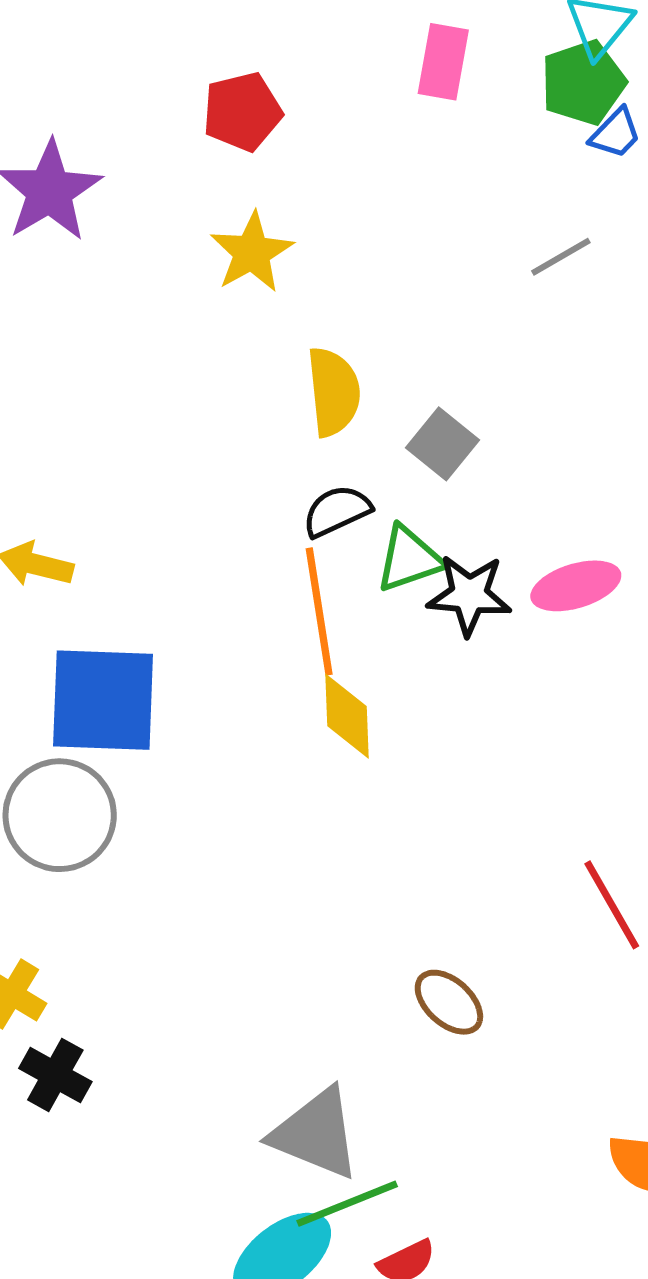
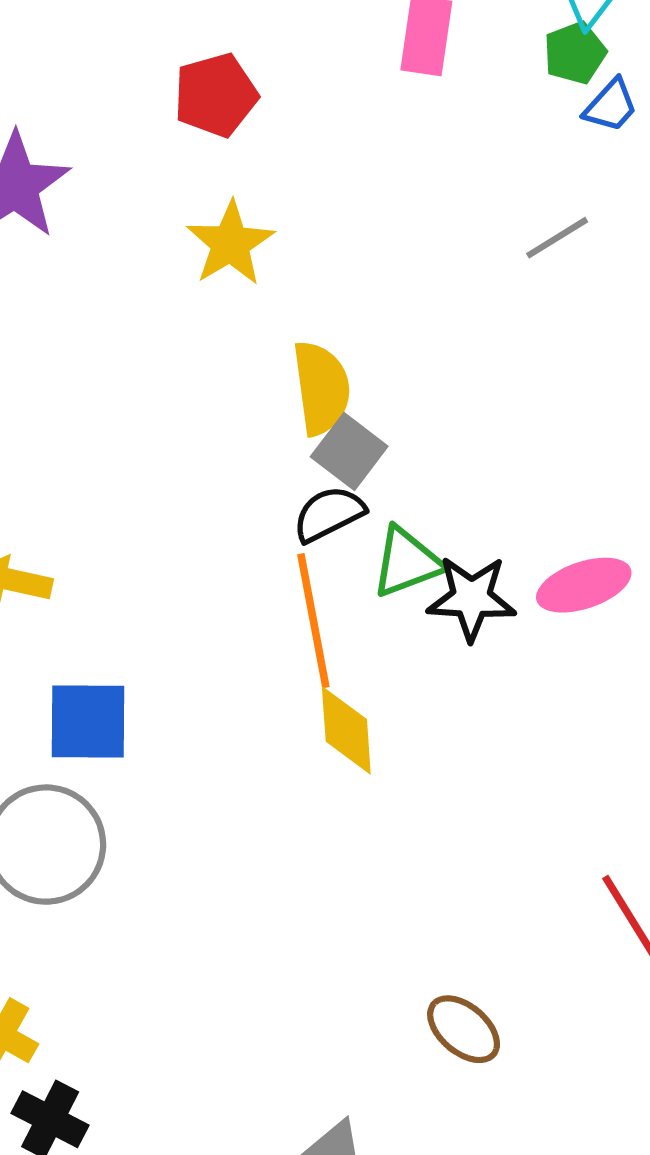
green pentagon: (583, 82) -> (575, 53), size x0.7
gray square: (442, 444) -> (349, 451), moved
blue square: (103, 700) -> (88, 721), size x0.7

